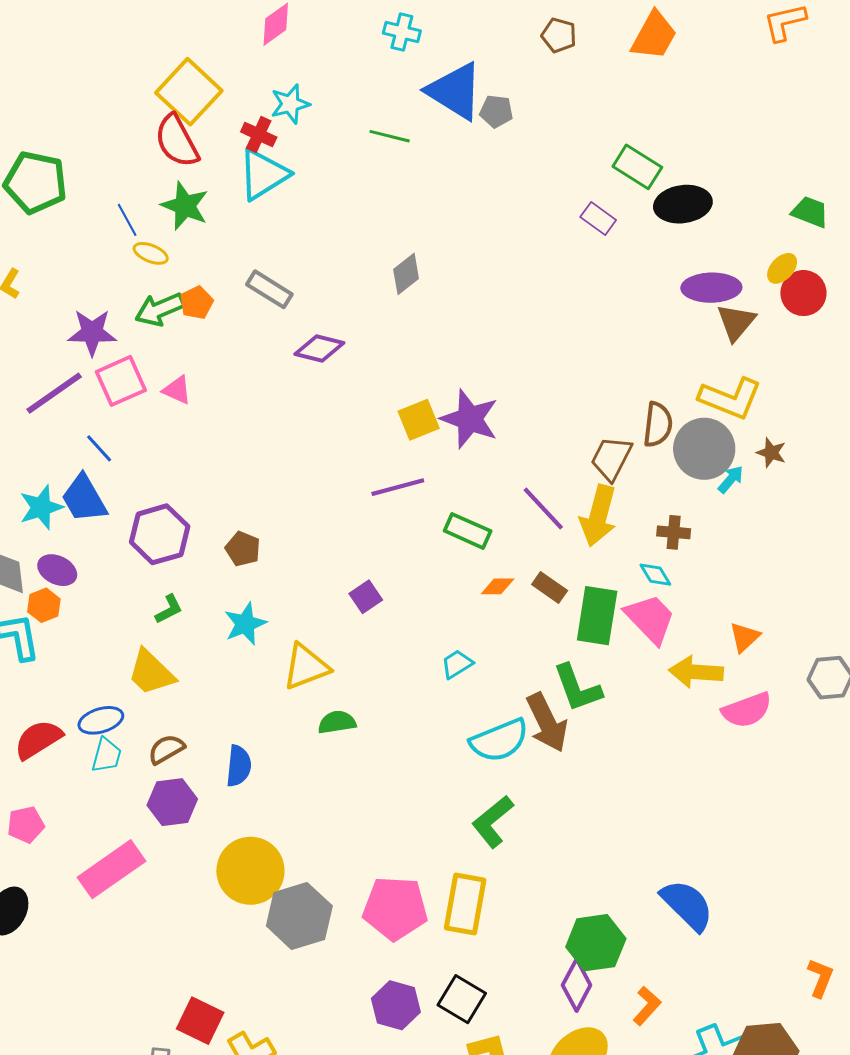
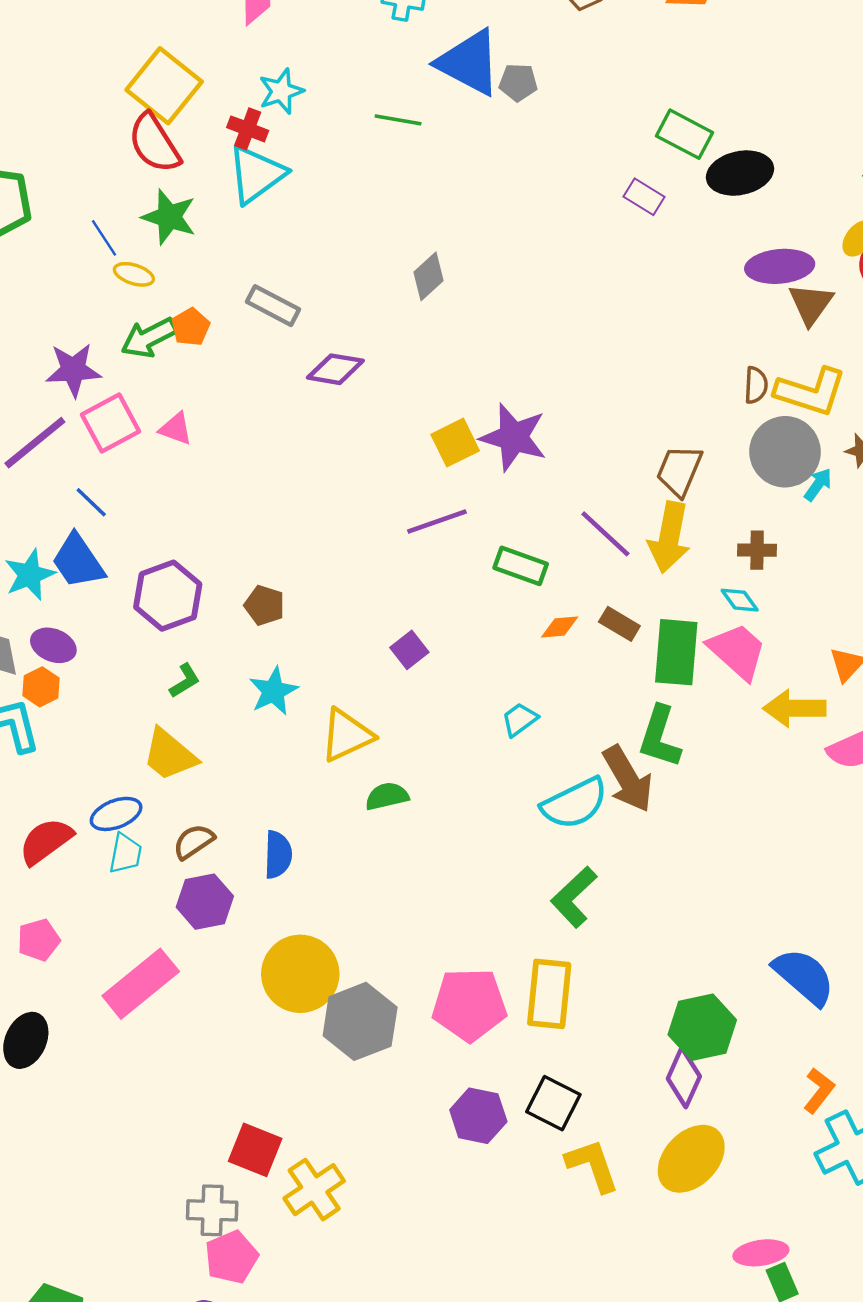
brown semicircle: (658, 425) -> (756, 385), moved, size x0.7
green L-shape: (577, 688) -> (660, 737), turned 42
orange L-shape: (647, 1006) -> (819, 1091), moved

